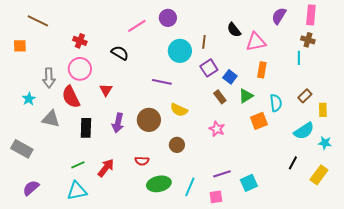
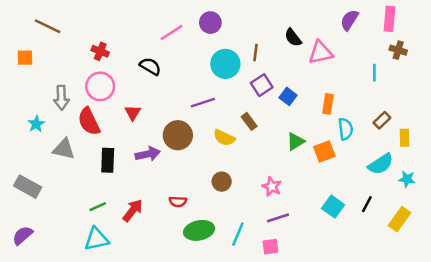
brown cross: (308, 40) -> (398, 50), moved
orange rectangle: (262, 70) -> (328, 104), moved
purple line: (162, 82) -> (203, 103), turned -30
green triangle: (246, 96) -> (296, 141), moved
brown rectangle: (220, 97) -> (249, 121), moved
brown circle: (149, 120) -> (178, 135), moved
purple arrow: (118, 123) -> (148, 154), turned -114
pink star: (217, 129) -> (272, 187), moved
cyan square: (249, 183) -> (333, 207), moved, turned -30
purple semicircle: (31, 188) -> (23, 235), moved

